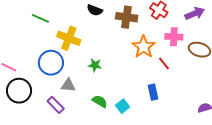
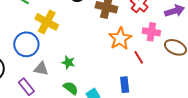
green star: (95, 65) -> (68, 62), moved

